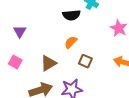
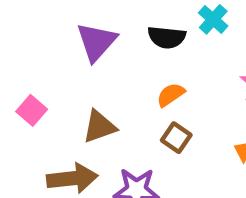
purple triangle: (20, 31) -> (97, 42), moved, size x1.5
orange semicircle: (71, 42) -> (171, 95), moved

